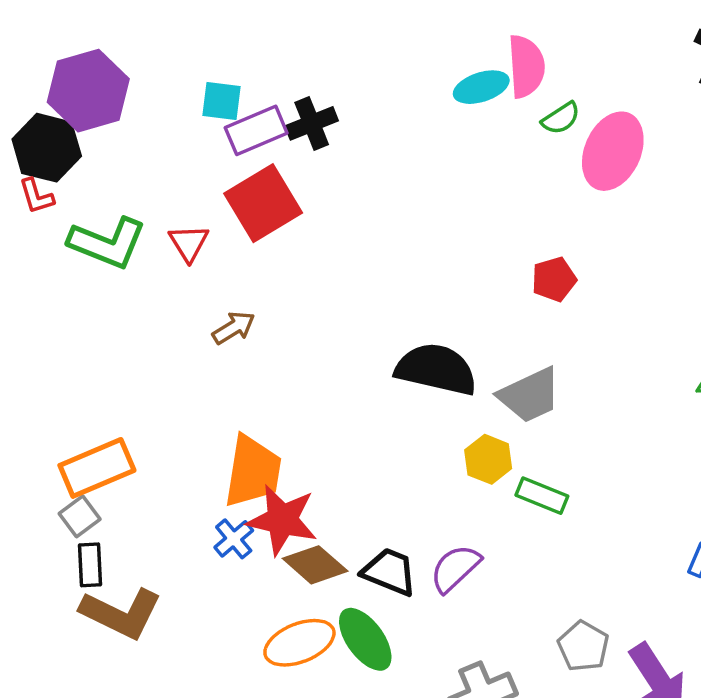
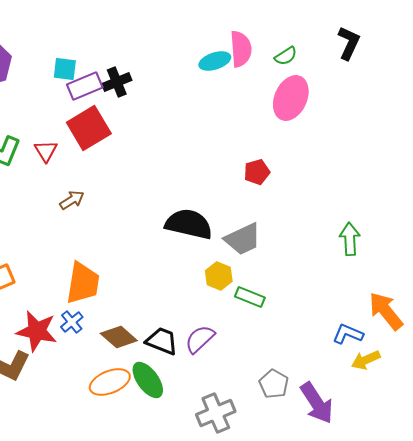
green semicircle: (561, 118) -> (286, 56), moved
red star: (282, 520) -> (37, 331), moved

